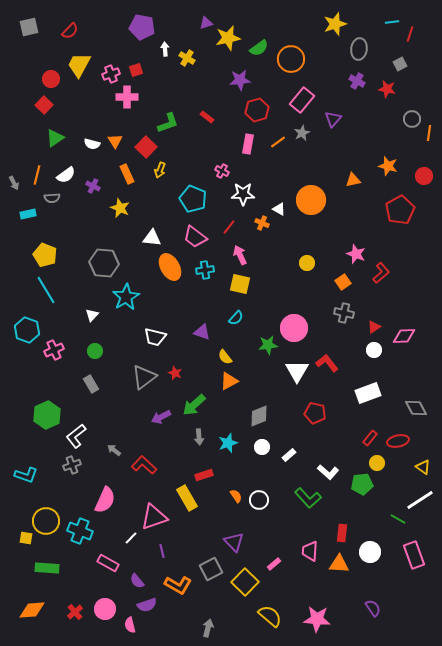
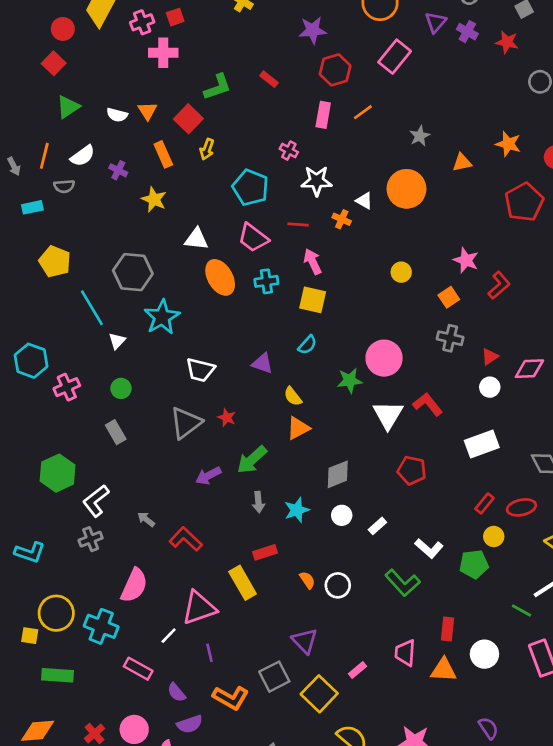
purple triangle: (333, 119) -> (436, 22), moved
gray star: (302, 133) -> (420, 136), moved
red line: (229, 227) -> (298, 225), turned 56
cyan line: (46, 290) -> (92, 308), moved

